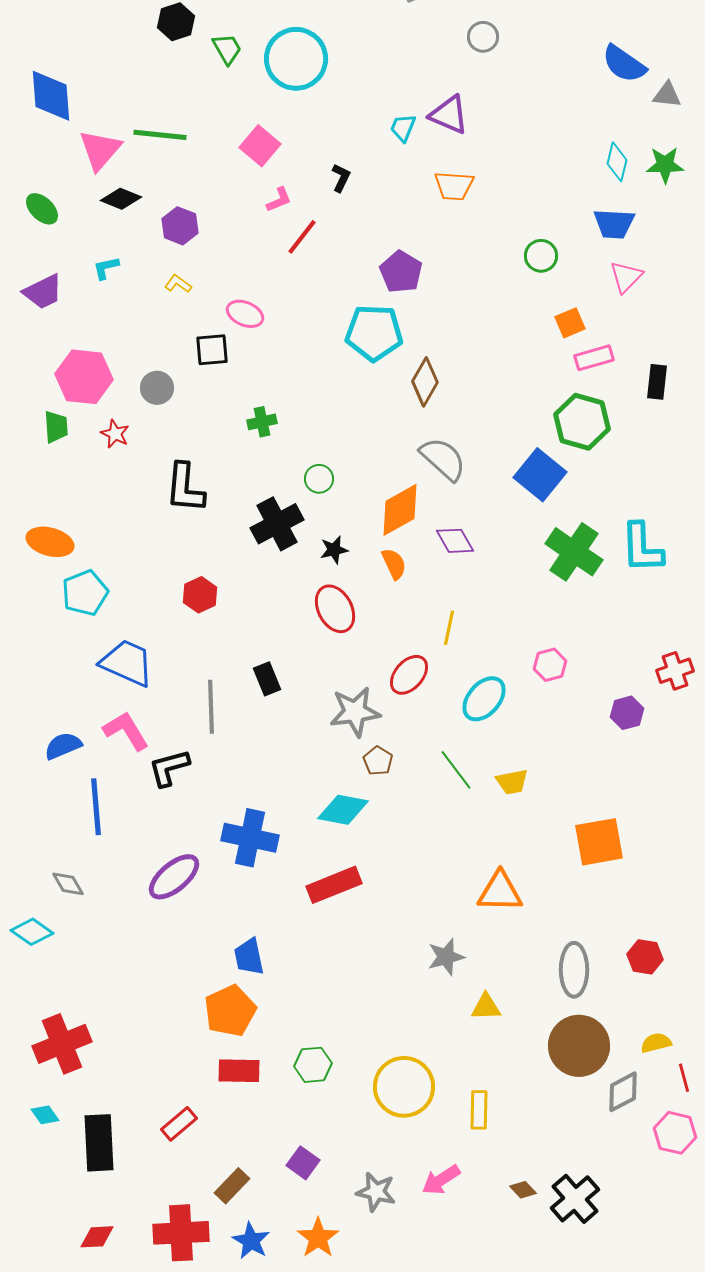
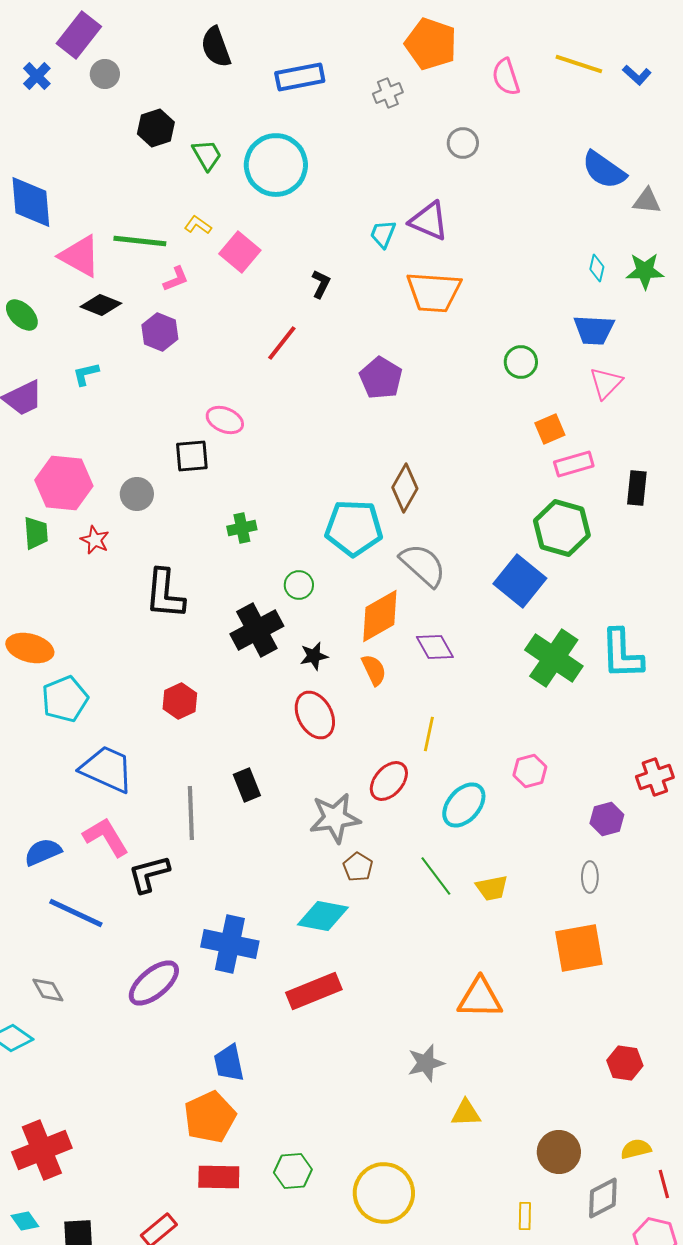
pink triangle: (100, 150) -> (80, 256), turned -42
cyan diamond: (617, 162) -> (597, 268), size x0.7
orange trapezoid: (454, 186) -> (434, 292), size x1.4
pink L-shape: (279, 200) -> (176, 279), moved
yellow L-shape: (178, 284) -> (198, 225), moved
cyan pentagon: (374, 333) -> (354, 528), moved
blue line: (96, 807) -> (76, 913), turned -60
gray ellipse: (574, 970) -> (590, 877), moved, size x0.6
brown circle: (579, 1046) -> (559, 1152), size x0.7
yellow rectangle: (479, 1110) -> (525, 1216), moved, size x0.7

